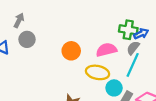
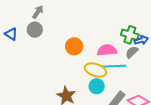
gray arrow: (19, 20) -> (38, 12), moved
cyan line: (133, 65) -> (114, 66), moved, turned 55
cyan circle: (114, 88) -> (97, 86), moved

